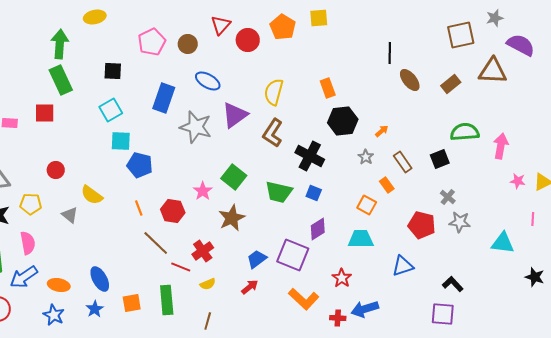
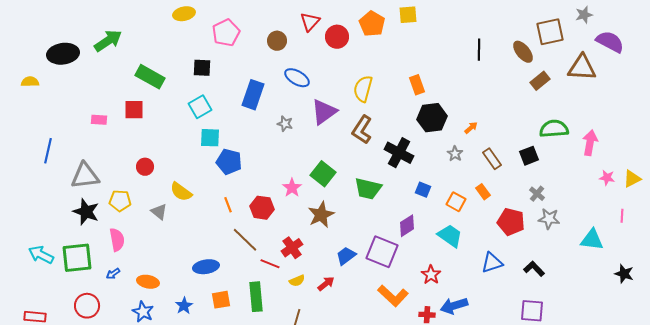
pink pentagon: (152, 42) -> (226, 33), moved
green arrow: (60, 44) -> (108, 41), moved, turned 52
green rectangle: (61, 80) -> (150, 77), turned -36
brown ellipse: (410, 80) -> (523, 52), moved
gray star: (196, 127) -> (285, 124), size x0.5
orange rectangle: (387, 185) -> (483, 192), moved
blue square: (314, 193) -> (423, 190), moved
cyan trapezoid: (361, 239) -> (450, 236), turned 36
blue arrow: (24, 277) -> (113, 274), size x0.5
blue ellipse: (100, 279) -> (206, 267), moved, turned -70
black L-shape: (453, 284) -> (534, 269), moved
red arrow: (250, 287) -> (326, 284), moved

